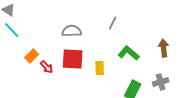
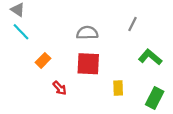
red arrow: (47, 67) -> (60, 88), moved
yellow rectangle: (100, 68) -> (118, 88), moved

